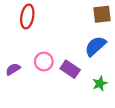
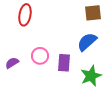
purple rectangle: (70, 69) -> (64, 63), turned 60
green star: (100, 83) -> (91, 76), size x1.5

